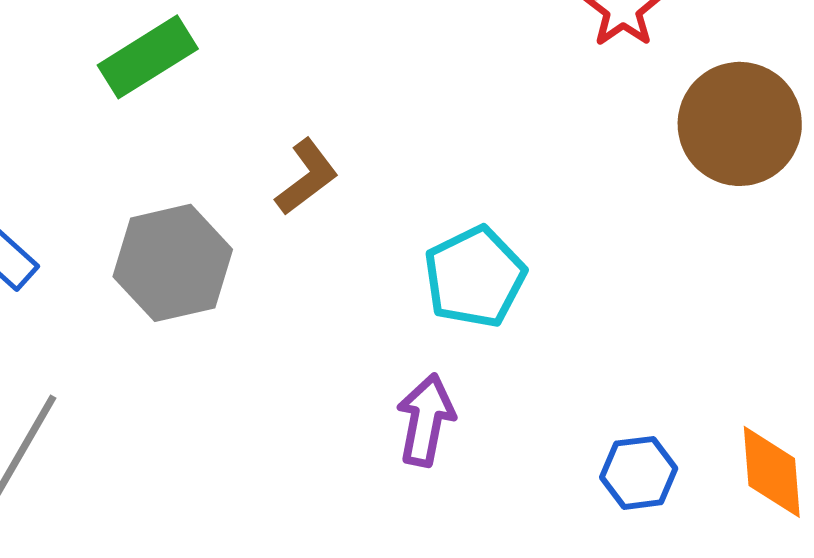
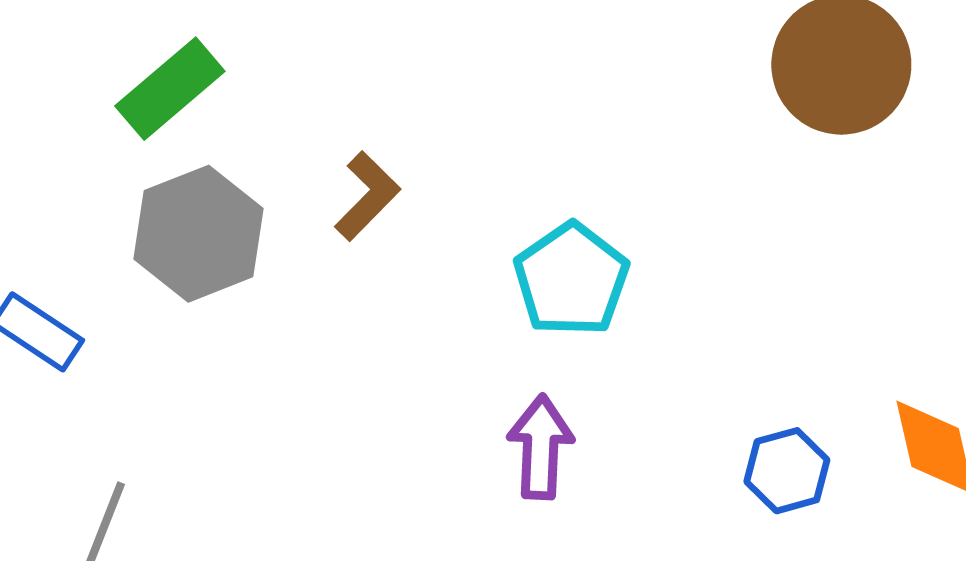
gray hexagon: (173, 263) -> (198, 234), moved

